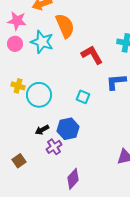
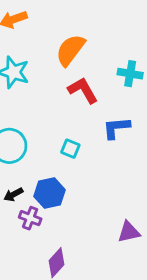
orange semicircle: (65, 26) -> (70, 50), moved, turned -120
purple cross: (54, 147) -> (30, 218), turned -35

